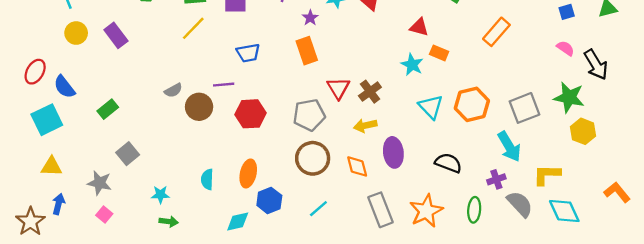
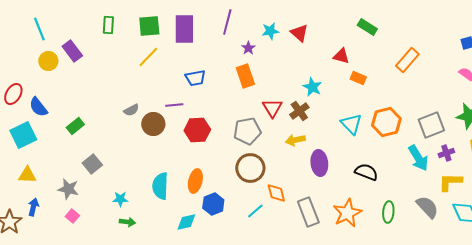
purple rectangle: (116, 35) -> (72, 51), moved
cyan star: (412, 65) -> (312, 87), moved
orange diamond: (357, 166) -> (276, 193), moved
cyan semicircle: (207, 179) -> (160, 186), size x1.5
purple cross: (496, 179) -> (446, 153), moved

